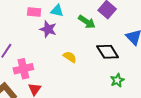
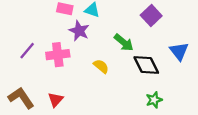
green arrow: (87, 22) -> (124, 43), moved
pink cross: (23, 69) -> (58, 55), moved

